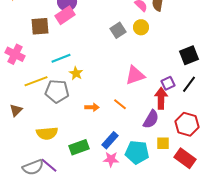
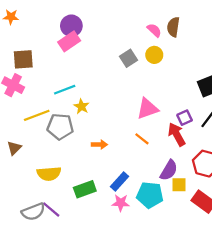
brown square: (40, 26) -> (23, 59), moved
red arrow: (161, 98) -> (177, 134), turned -30
orange line: (120, 104) -> (142, 139), moved
purple semicircle: (151, 119) -> (169, 170), moved

